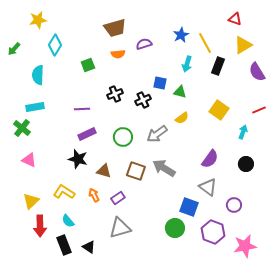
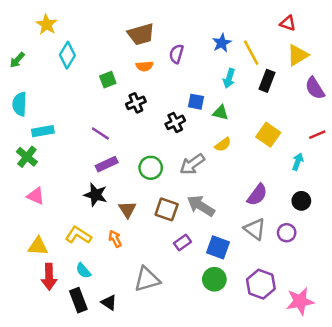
yellow star: (38, 20) -> (47, 24), turned -30
purple semicircle: (144, 44) -> (176, 54), turned -56
cyan semicircle: (38, 75) -> (20, 104), moved
black cross: (115, 94) -> (136, 103), moved
purple line: (82, 109) -> (100, 133), turned 35
brown triangle: (104, 171) -> (127, 209), turned 42
purple rectangle: (118, 198) -> (183, 243), moved
yellow triangle: (31, 201) -> (38, 246), turned 48
purple circle: (234, 205) -> (287, 233), moved
blue square: (189, 207) -> (218, 247), moved

